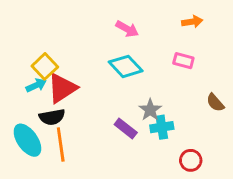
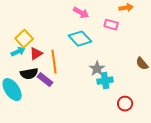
pink rectangle: (183, 61) -> (111, 25), moved
red triangle: (62, 88) -> (36, 54), size x0.6
purple rectangle: (126, 129) -> (45, 80), moved
orange line: (61, 144) -> (54, 62), moved

